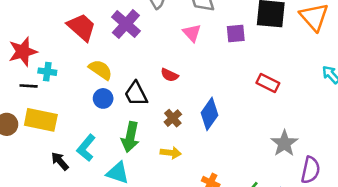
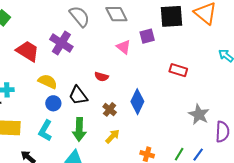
pink triangle: (192, 33) -> (124, 47), moved
cyan L-shape: (86, 148) -> (45, 131), moved
yellow arrow: (171, 153) -> (112, 136), turned -42

